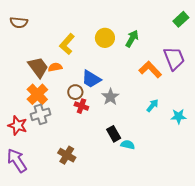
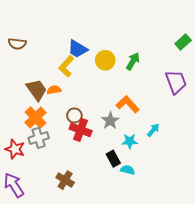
orange L-shape: (150, 70) -> (128, 104), moved
blue trapezoid: (91, 79) -> (78, 49), moved
red cross: (81, 106) -> (81, 130), size x1.5
cyan star: (179, 116) -> (130, 141), moved

